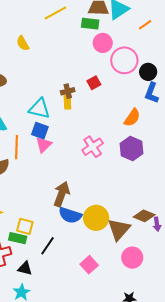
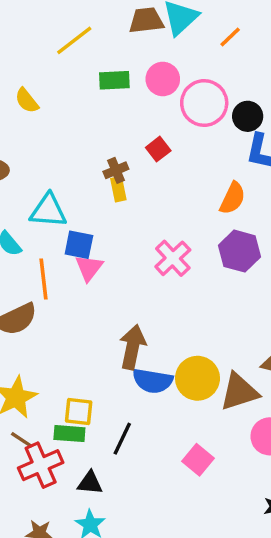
green rectangle: (90, 24) -> (114, 80), moved
cyan triangle: (39, 109) -> (48, 211), moved
brown triangle: (119, 229) -> (239, 392), turned 40

